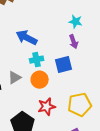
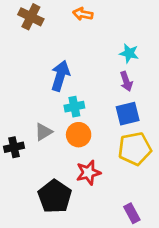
blue arrow: (27, 38) -> (60, 76), turned 80
blue square: (64, 65) -> (128, 114), moved
yellow pentagon: (80, 105) -> (135, 149), moved

